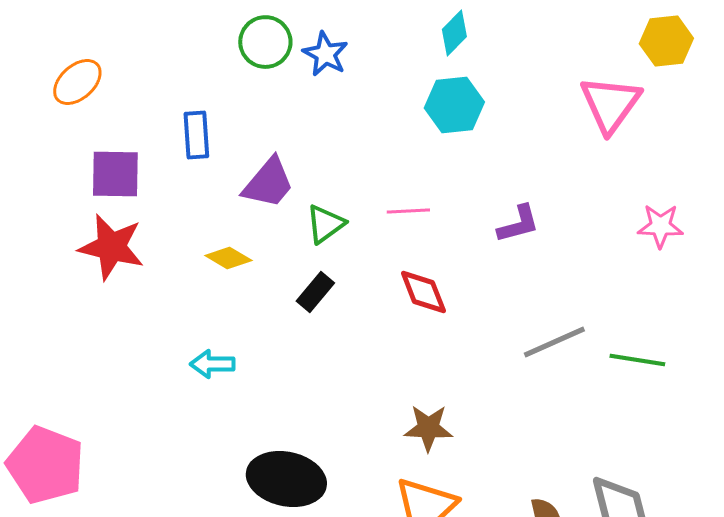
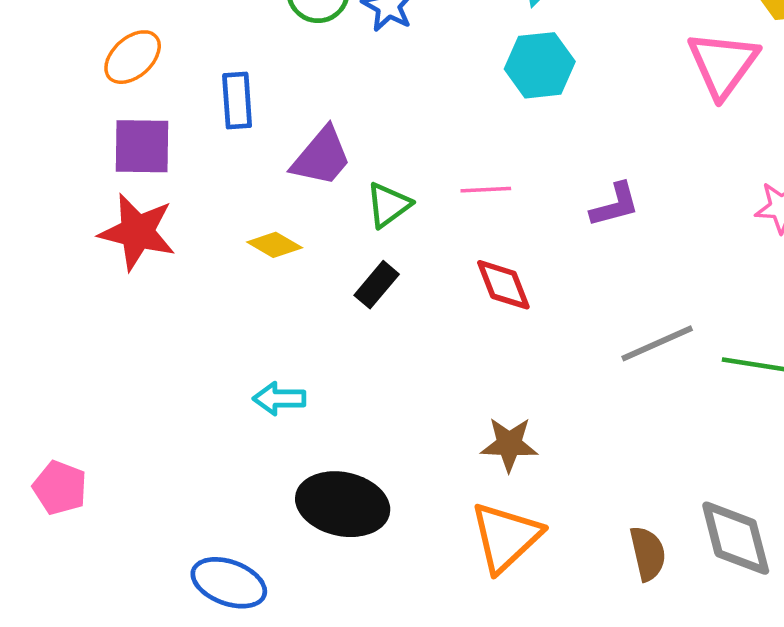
orange ellipse: (77, 82) -> (133, 57), moved
cyan arrow: (212, 364) -> (279, 399), moved
pink pentagon: (45, 465) -> (60, 488), size x0.6

